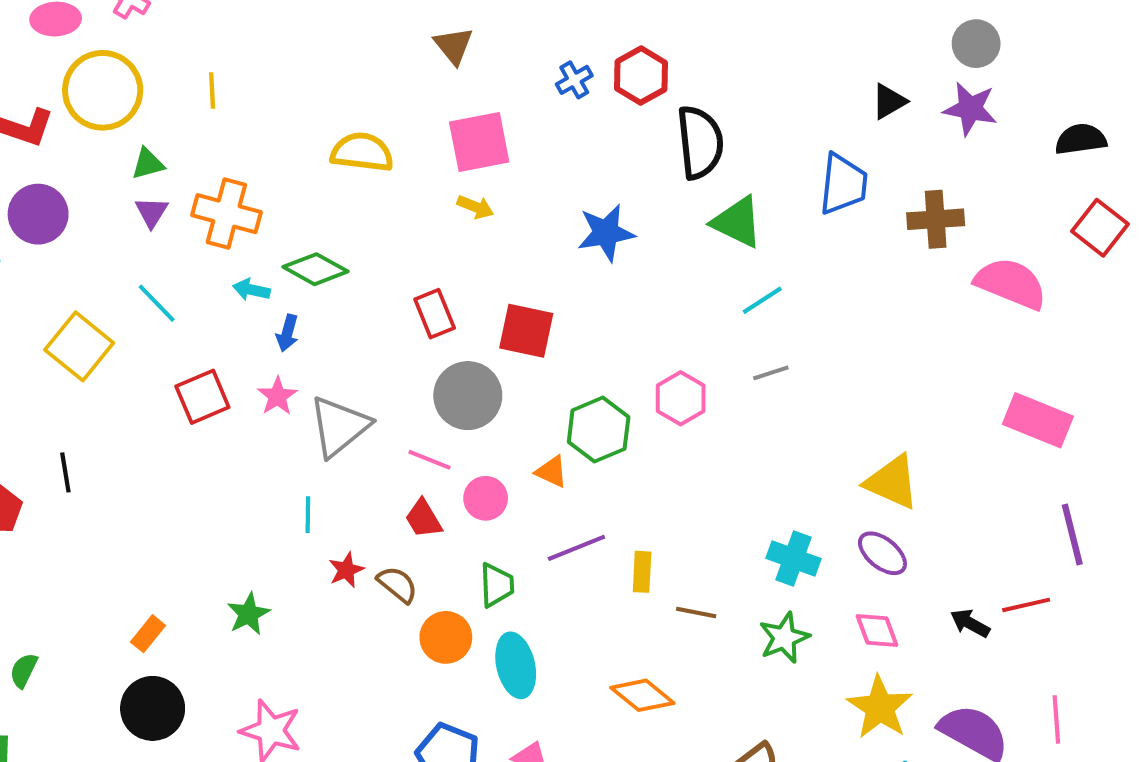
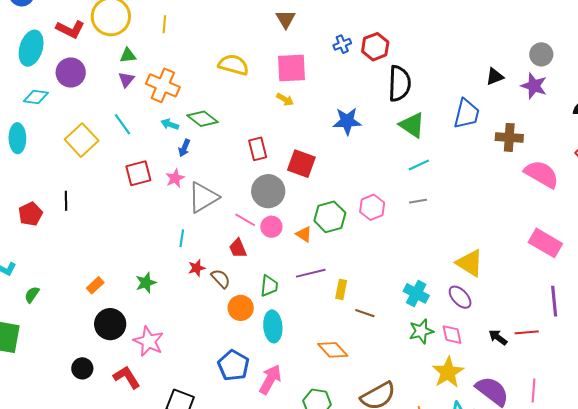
pink circle: (486, 498) -> (271, 227), moved
green star: (784, 638) -> (421, 331), moved
black circle: (153, 708) -> (110, 324), moved

